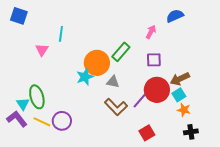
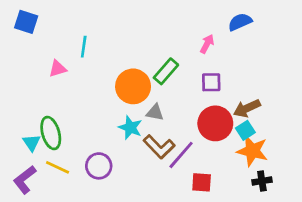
pink triangle: (42, 50) -> (58, 69), turned 40
cyan star: (85, 77) -> (130, 128), moved, turned -30
purple line: (142, 98) -> (181, 155), moved
orange star: (184, 110) -> (252, 151), size x1.6
purple L-shape: (17, 119) -> (25, 180), moved, turned -90
purple circle: (62, 121) -> (99, 166), moved
red square: (147, 133) -> (202, 182), turned 35

